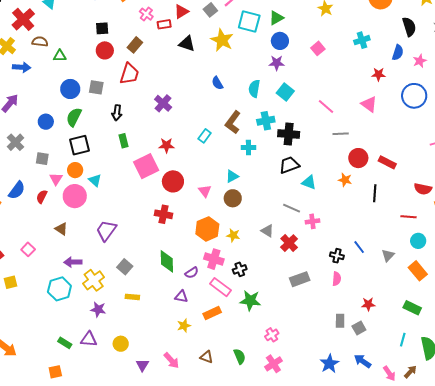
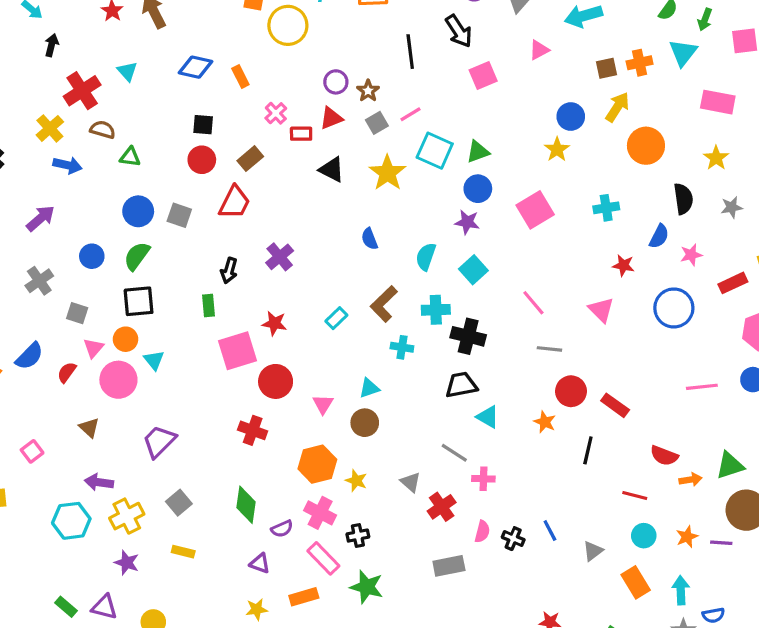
pink square: (318, 48) -> (535, 210), size x1.6
black arrow: (117, 113) -> (229, 271), moved
pink semicircle: (337, 279) -> (482, 532), moved

